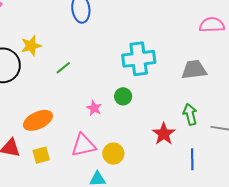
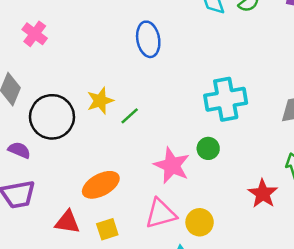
yellow star: (31, 46) -> (100, 101), moved
pink star: (94, 108) -> (172, 165), size x1.8

